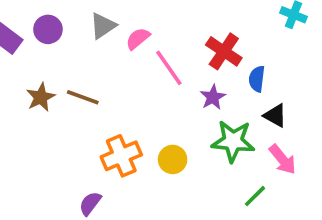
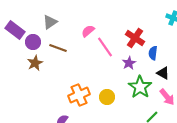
gray triangle: (103, 26) -> (50, 22), moved
purple circle: (48, 29) -> (33, 42), moved
brown line: (83, 97) -> (58, 48), moved
green star: (233, 141) -> (140, 87), turned 30

